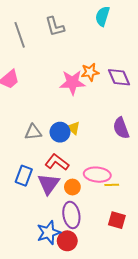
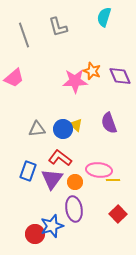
orange star: (90, 72) -> (92, 71), turned 30
purple semicircle: (121, 128) -> (109, 123), moved
red square: (117, 220) -> (118, 214), turned 30
red circle: (67, 241) -> (35, 234), moved

